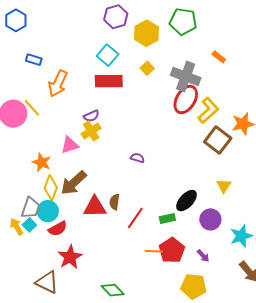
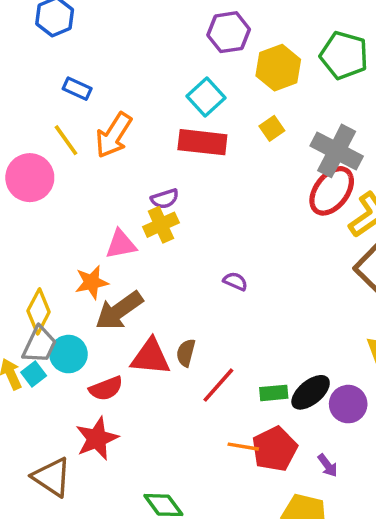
yellow line: (32, 108) -> (66, 140), moved
orange star: (42, 162) -> (92, 282), moved, turned 30
yellow diamond: (51, 188) -> (39, 311), moved
black ellipse: (186, 201) -> (311, 392), moved
red semicircle: (58, 229) -> (106, 388), moved

